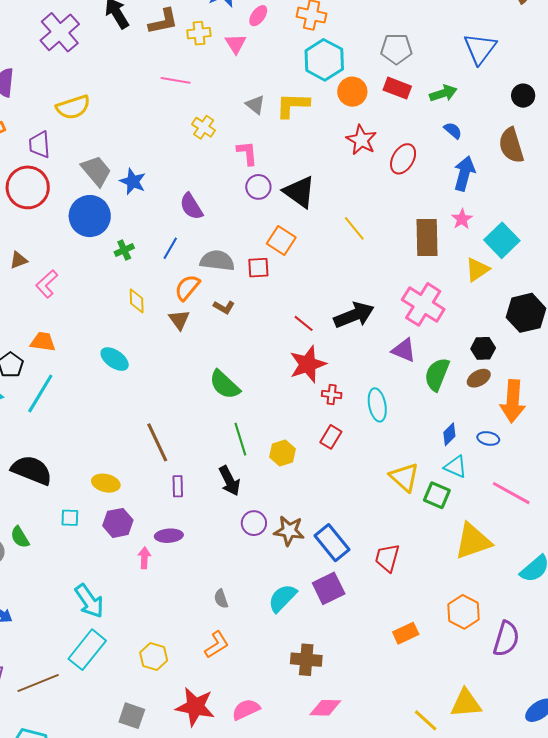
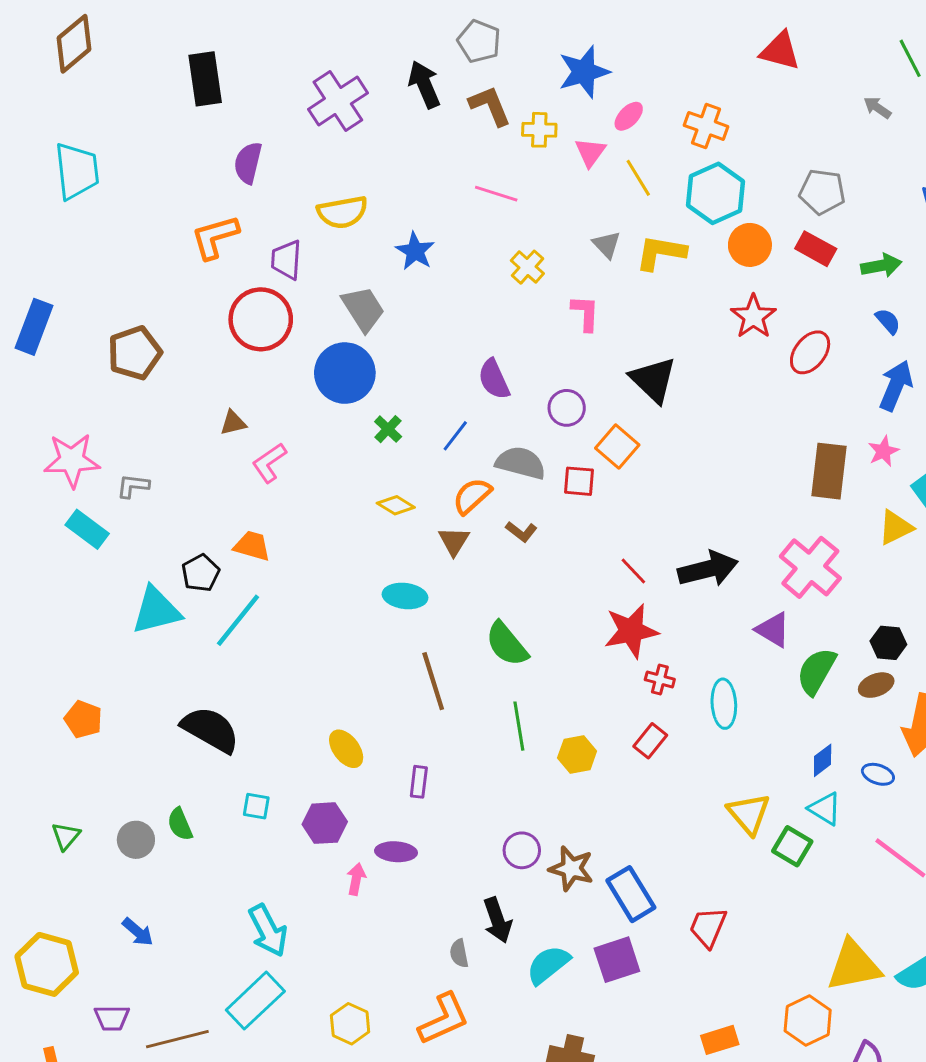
brown L-shape: (163, 21) -> (490, 106), turned -108
blue star: (133, 181) -> (415, 251), moved
purple circle: (258, 187) -> (567, 408), moved
yellow line: (354, 228) -> (638, 178), moved
green cross: (124, 250) -> (388, 429), turned -30
yellow diamond: (137, 301) -> (396, 505), turned -65
cyan ellipse: (115, 359) -> (405, 596), moved, turned -36
brown line: (157, 442) -> (433, 681), moved
black arrow: (230, 481) -> (498, 920), moved
yellow ellipse: (106, 483) -> (346, 749), moved, turned 32
yellow triangle: (473, 541) -> (854, 966), moved
orange L-shape: (217, 645) -> (444, 1019), size x1.4

